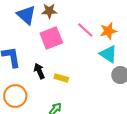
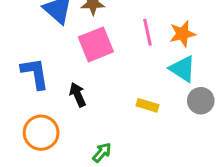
pink line: (85, 30) -> (148, 32), turned 36
yellow rectangle: (61, 78) -> (148, 105), moved

